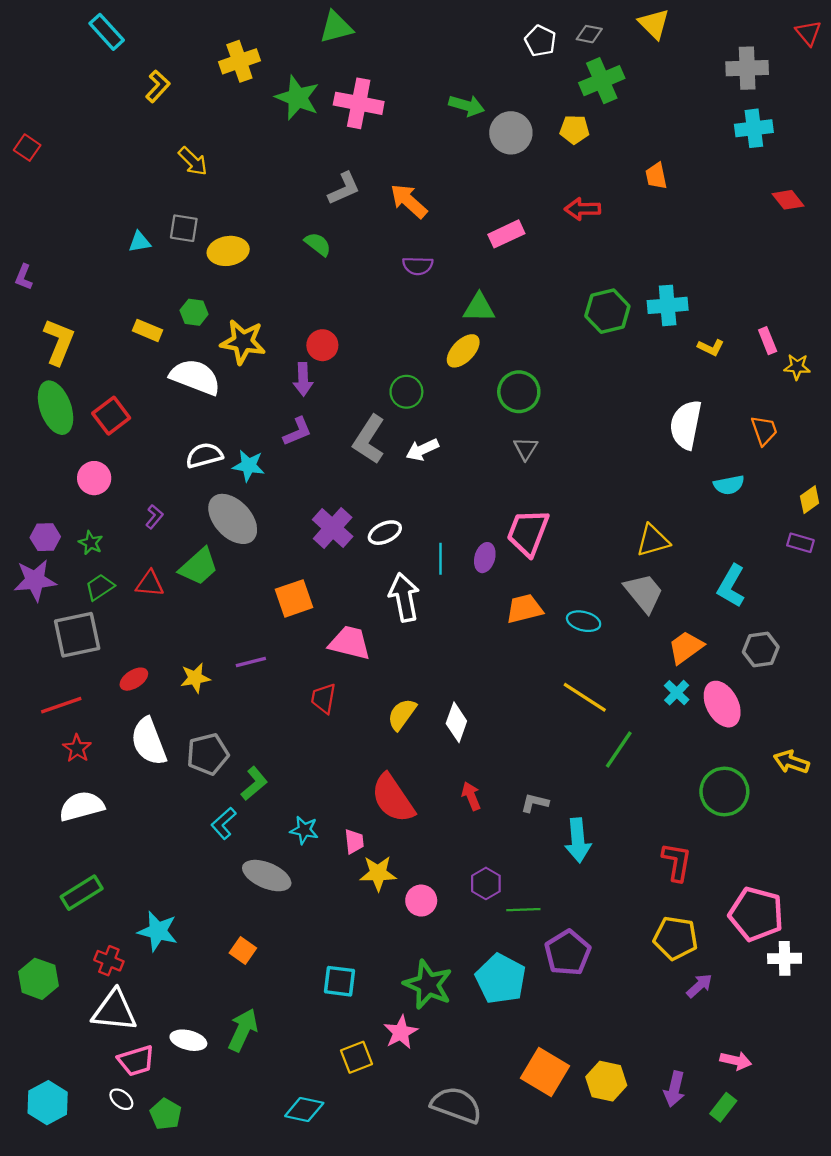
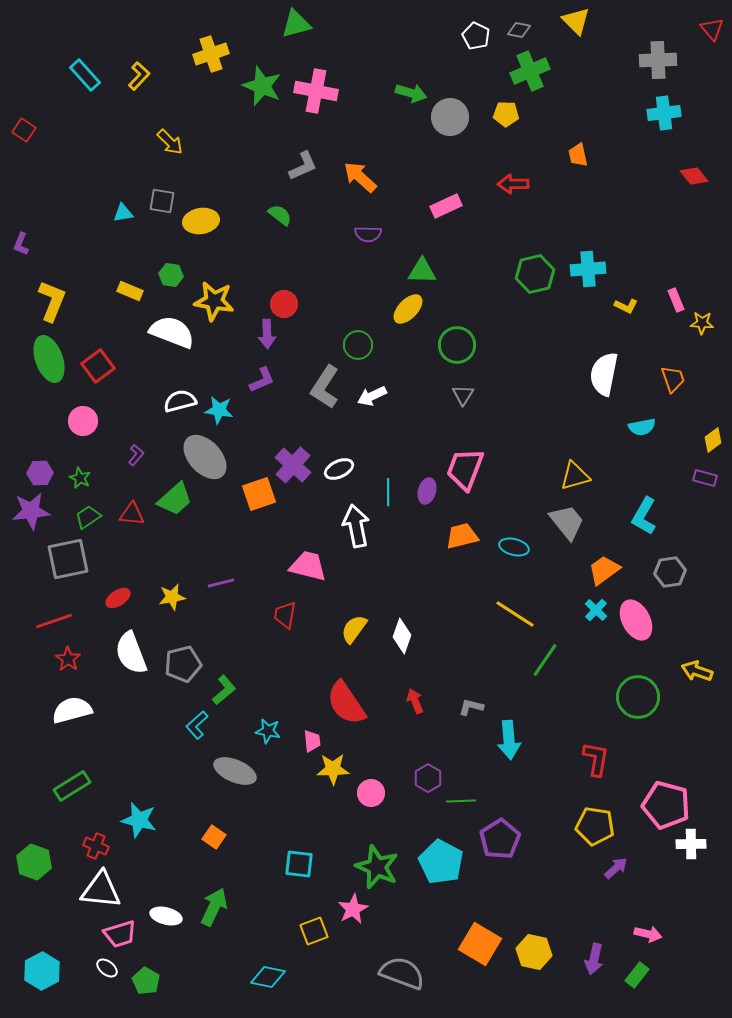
cyan rectangle: (107, 32) -> (85, 75), moved
orange square: (294, 598) -> (259, 494), moved

